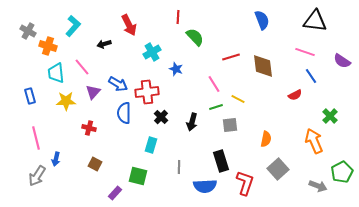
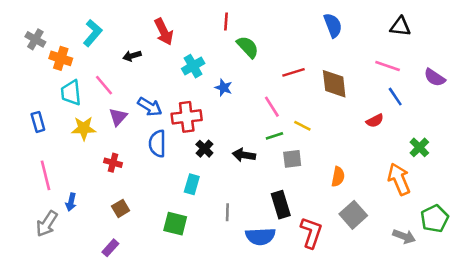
black triangle: (315, 21) -> (400, 27), size x0.7
black arrow: (192, 122) -> (244, 155), turned 84
brown square: (95, 164) -> (121, 208), turned 32
purple rectangle: (115, 193) -> (110, 248), moved

